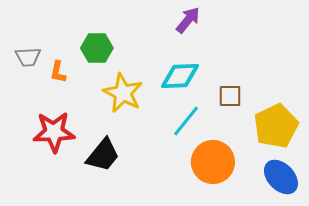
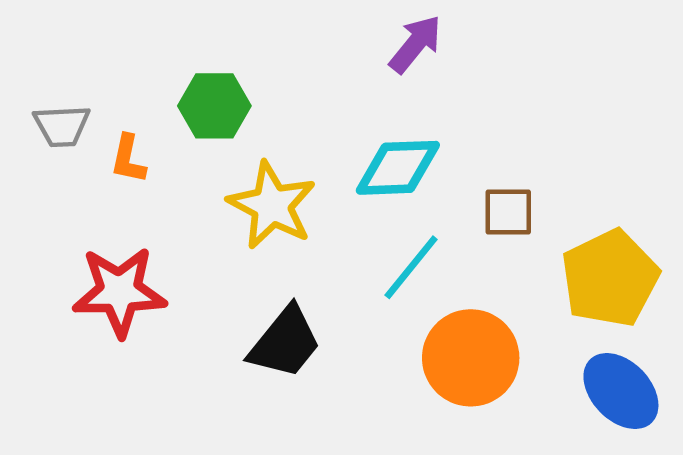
black trapezoid: (103, 155) -> (285, 342), moved

